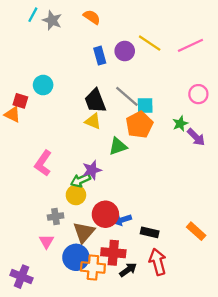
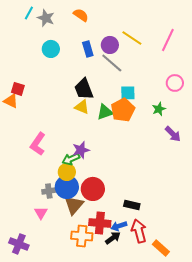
pink line: (190, 45) -> (168, 40), turned -40
cyan circle: (43, 85) -> (51, 49), moved
gray line: (127, 96) -> (112, 63), moved
purple arrow: (196, 137) -> (173, 134), moved
green triangle: (118, 146) -> (105, 112), moved
blue arrow: (122, 220) -> (119, 226), moved
orange rectangle: (196, 231) -> (161, 248), moved
blue circle: (76, 257) -> (67, 187), moved

